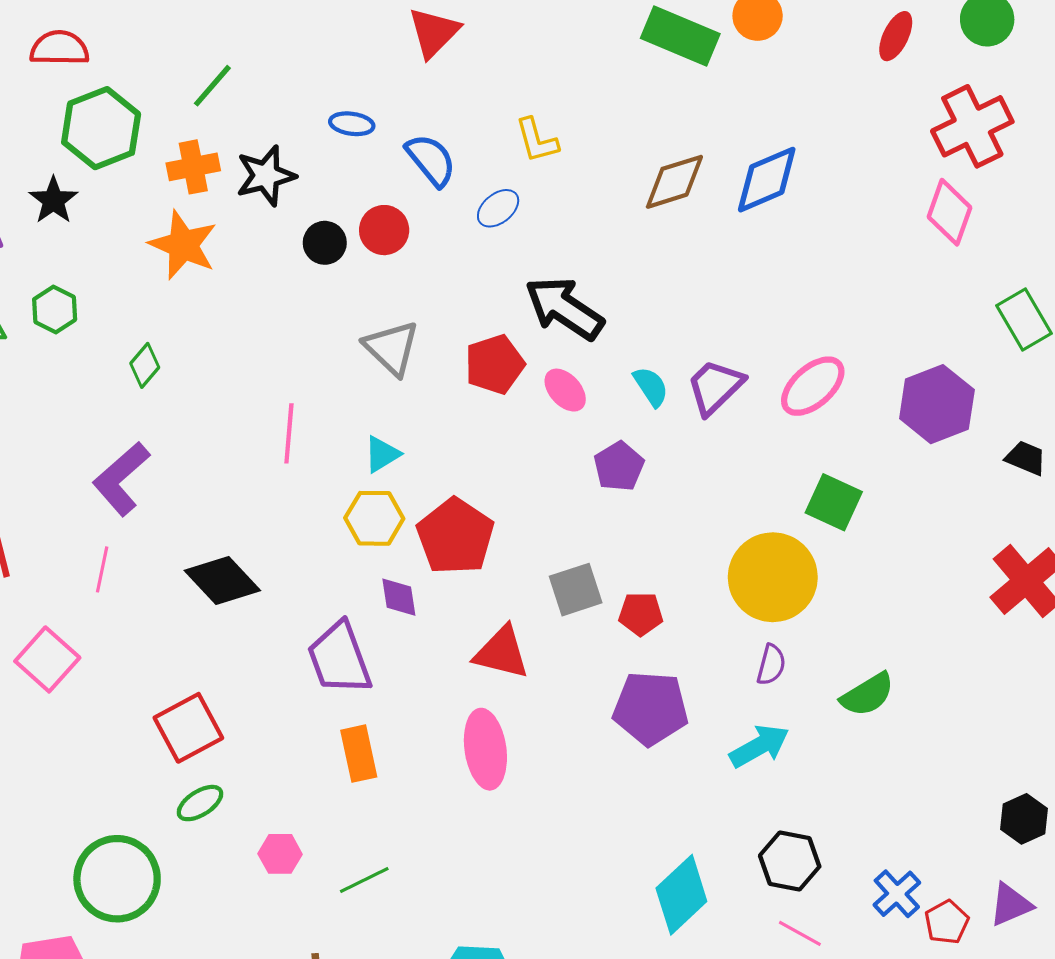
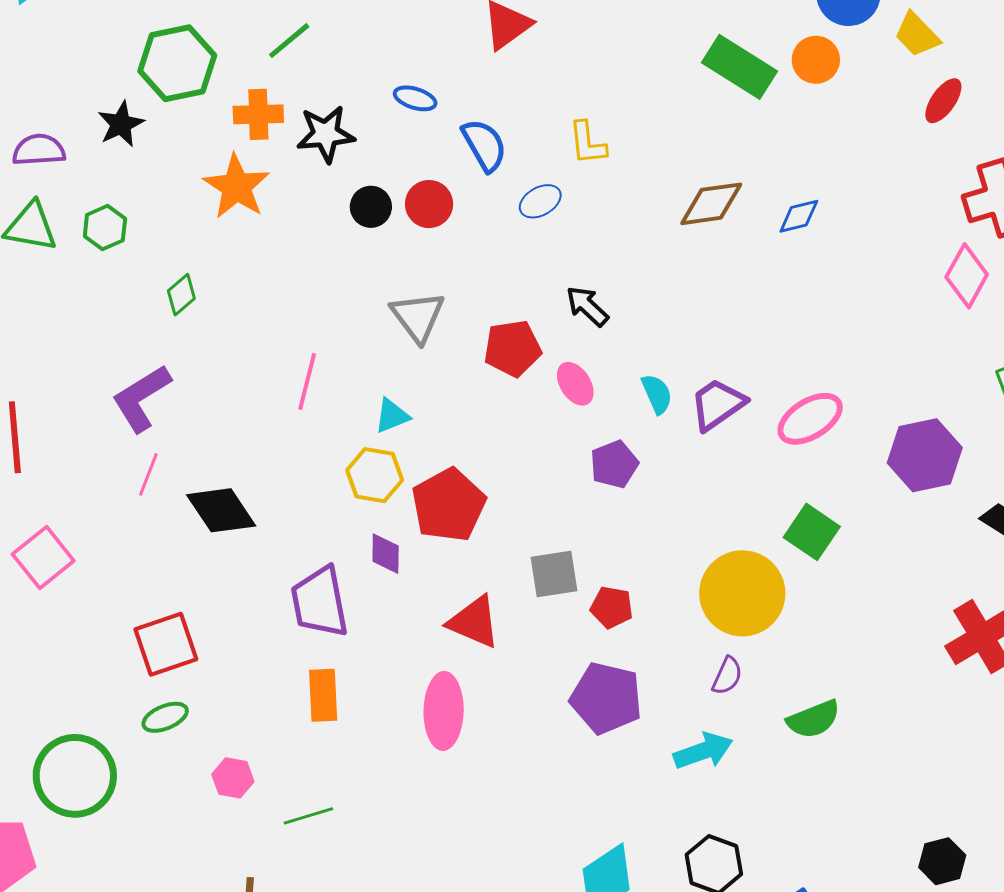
blue diamond: (767, 180) -> (799, 216), size x0.6
black arrow: (564, 308) -> (587, 306), size x0.6
pink line: (102, 569) -> (148, 474), moved

